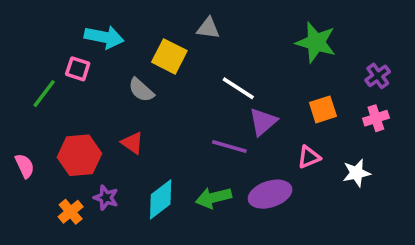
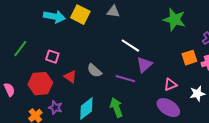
yellow square: (169, 56) -> (80, 15), moved
pink square: (78, 69) -> (52, 57), moved
gray semicircle: (141, 90) -> (94, 71), moved
orange square: (323, 109) -> (189, 58), moved
purple ellipse: (270, 194) -> (168, 108), moved, turned 50
green arrow: (214, 198) -> (116, 108), turned 84

